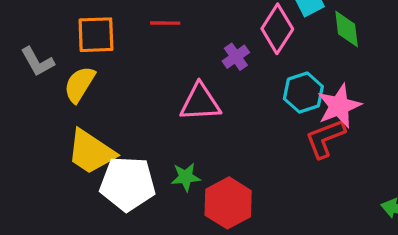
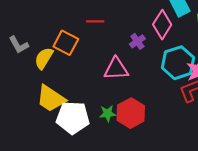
orange square: (96, 35) -> (66, 43), moved, turned 30
cyan hexagon: (303, 93) -> (178, 63), size x1.4
red hexagon: (228, 203) -> (131, 113), moved

